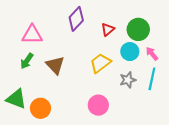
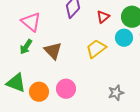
pink triangle: (32, 35) -> (31, 22), turned 40
gray star: (128, 80) -> (116, 93), moved
pink circle: (98, 105) -> (66, 89), moved

